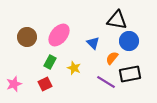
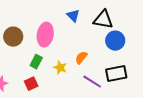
pink ellipse: (59, 35) -> (45, 35), turned -30
blue triangle: (93, 43) -> (73, 16), moved
orange semicircle: (112, 58) -> (81, 58), moved

